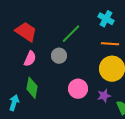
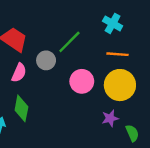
gray circle: (59, 56) -> (46, 60), moved
pink circle: (78, 89) -> (82, 81), moved

